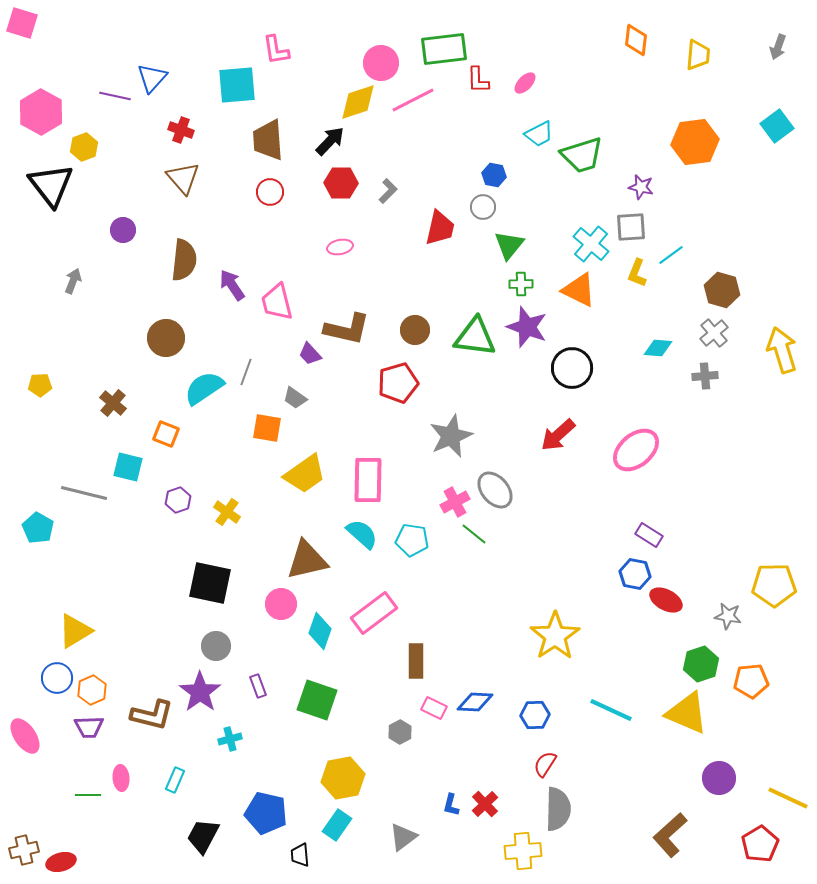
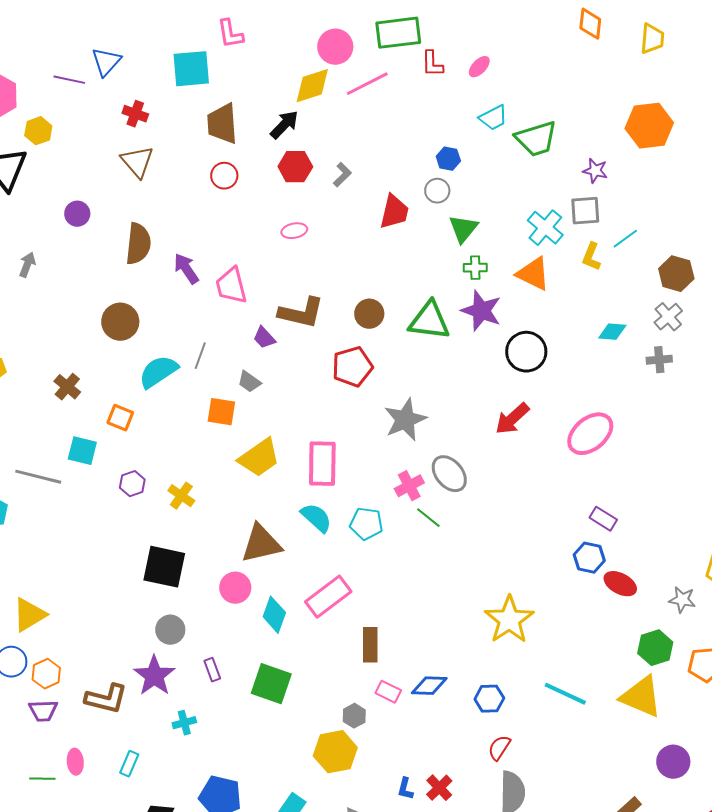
yellow hexagon: (343, 778) -> (335, 752), moved

